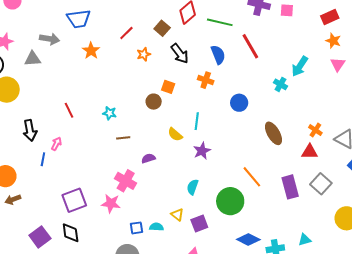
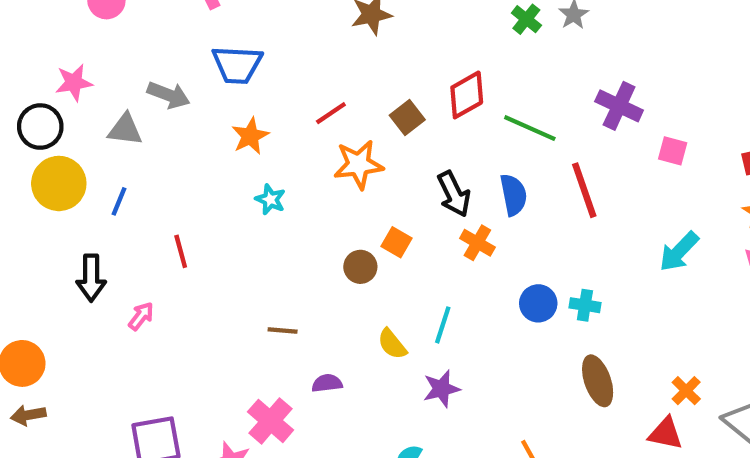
pink square: (287, 10) -> (673, 151), moved
orange star: (144, 54) -> (359, 164), size x1.6
black arrow: (180, 54) -> (454, 194), moved
cyan cross: (280, 84) -> (585, 305), moved, turned -32
cyan star: (110, 113) -> (270, 199), moved
blue line: (43, 159) -> (119, 201), moved

